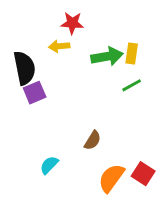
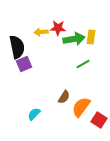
red star: (72, 23) -> (58, 28), moved
green line: (132, 85) -> (83, 64), moved
orange semicircle: (111, 178) -> (81, 107), moved

